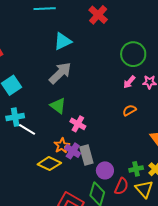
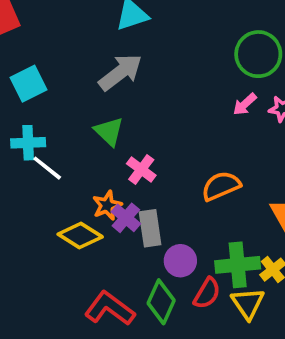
orange semicircle: (129, 110) -> (221, 186), moved, size x1.5
green cross: (136, 169) -> (238, 265), size x1.6

